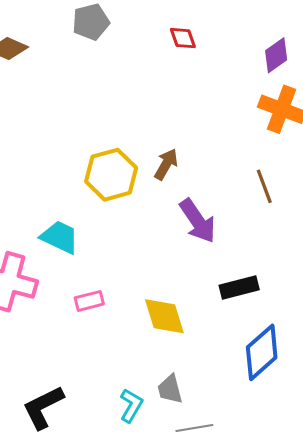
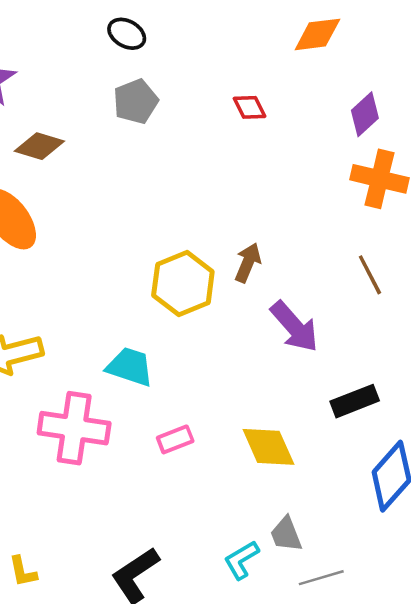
cyan L-shape: (131, 406) -> (241, 560), turned -144

